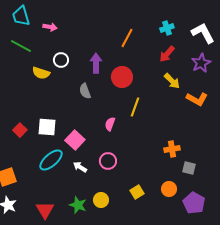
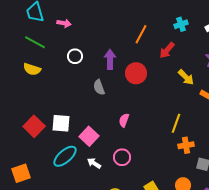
red arrow: (167, 54) -> (167, 50), moved
yellow semicircle: (41, 73) -> (32, 69), moved
yellow line: (135, 107) -> (176, 123), moved
red square: (20, 130) -> (34, 126), size x1.5

